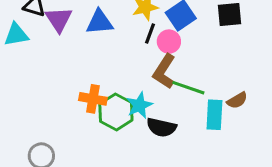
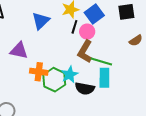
purple triangle: (59, 19) -> (19, 51), moved, turned -42
blue triangle: (100, 22) -> (41, 21), turned -36
brown semicircle: (237, 100) -> (136, 40), moved
cyan rectangle: (214, 115) -> (104, 78), moved

